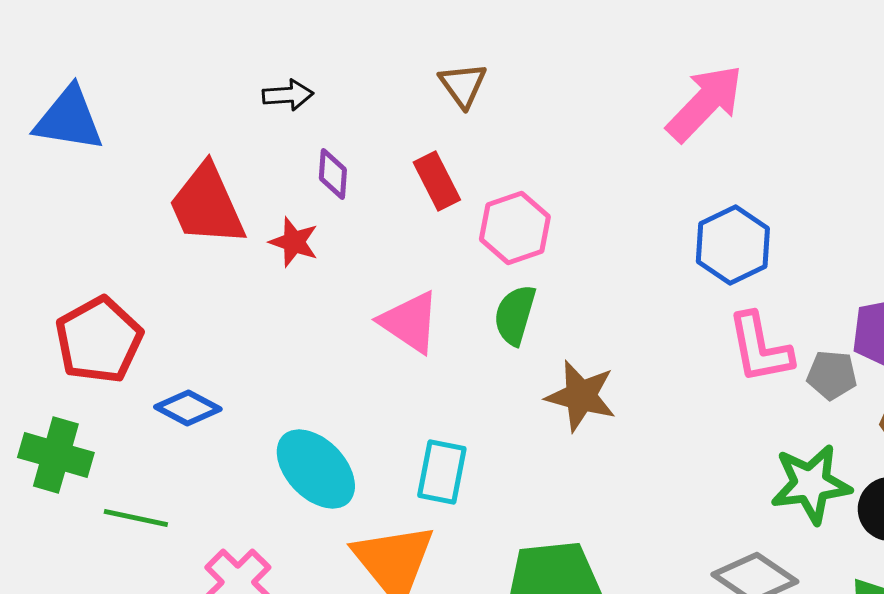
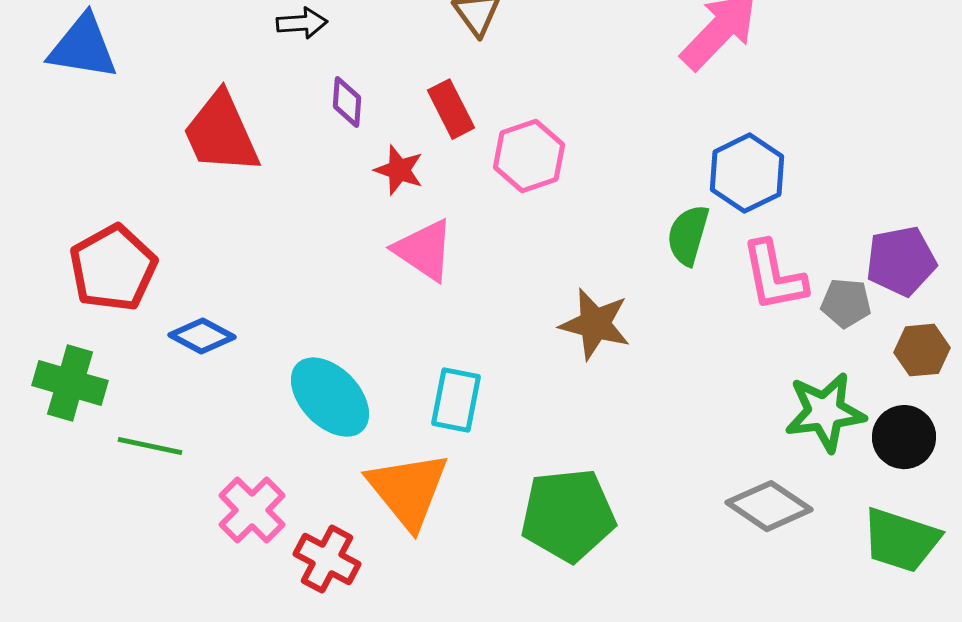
red star: (294, 242) -> (399, 170), moved
green semicircle: (515, 315) -> (688, 235), moved

